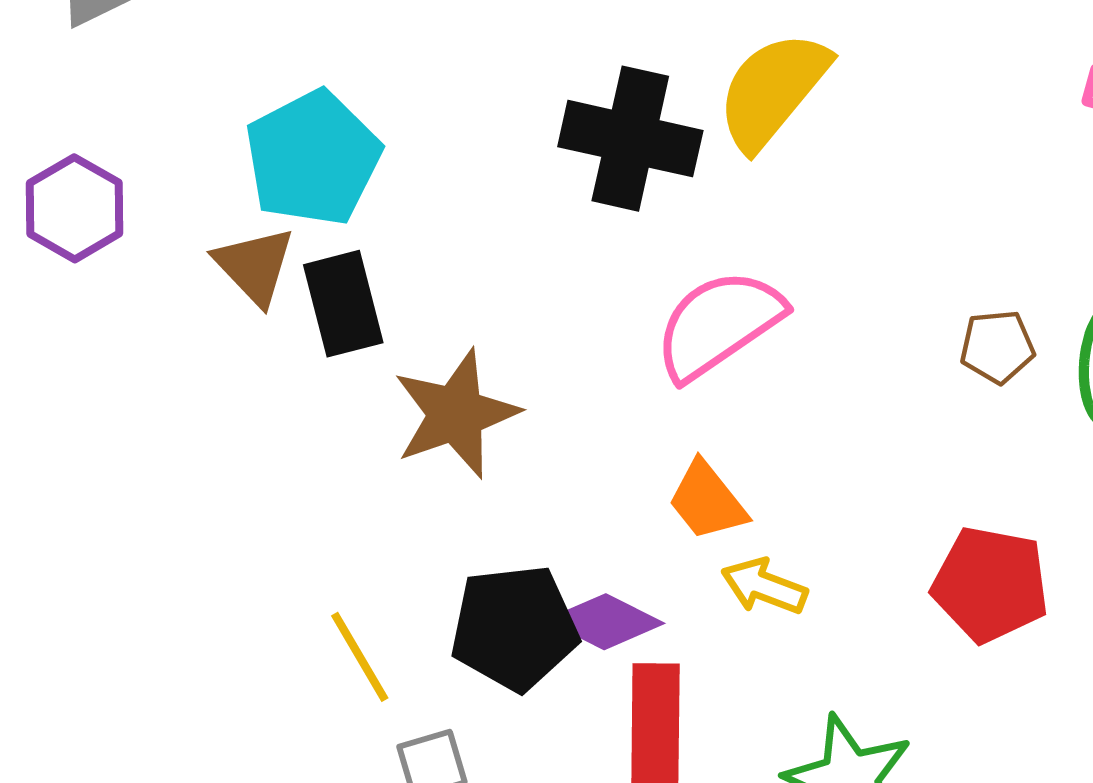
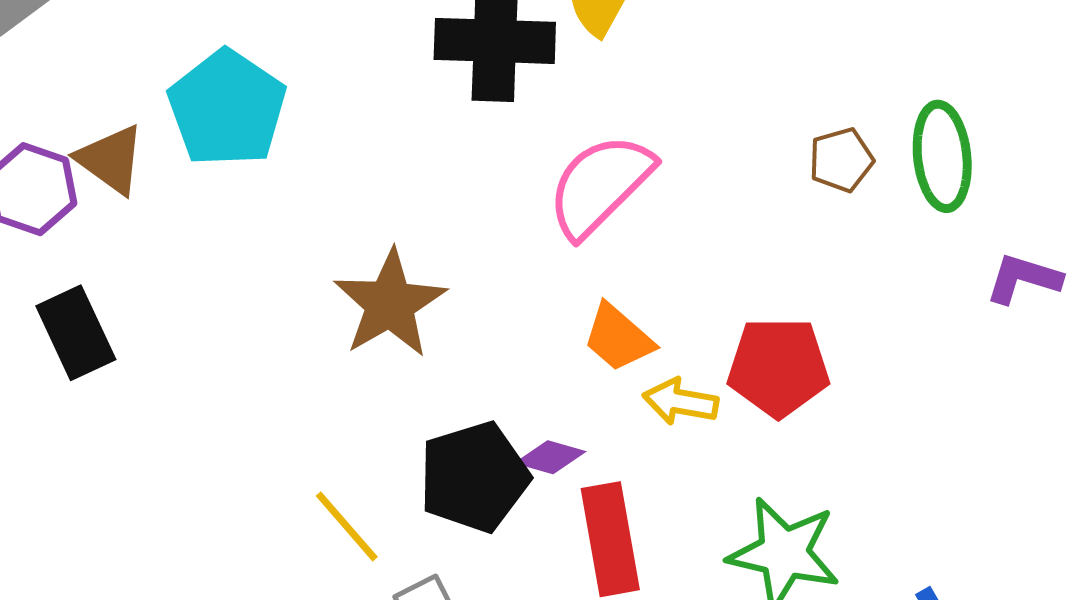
brown triangle: (255, 266) -> (111, 159), moved
black rectangle: (343, 304) -> (76, 333), moved
red pentagon: (990, 584) -> (778, 367), moved
purple diamond: (605, 622) -> (550, 457), size x0.7

